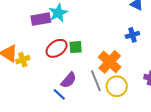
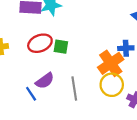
orange cross: (110, 62) -> (111, 63), moved
yellow circle: (117, 86) -> (112, 85), moved

